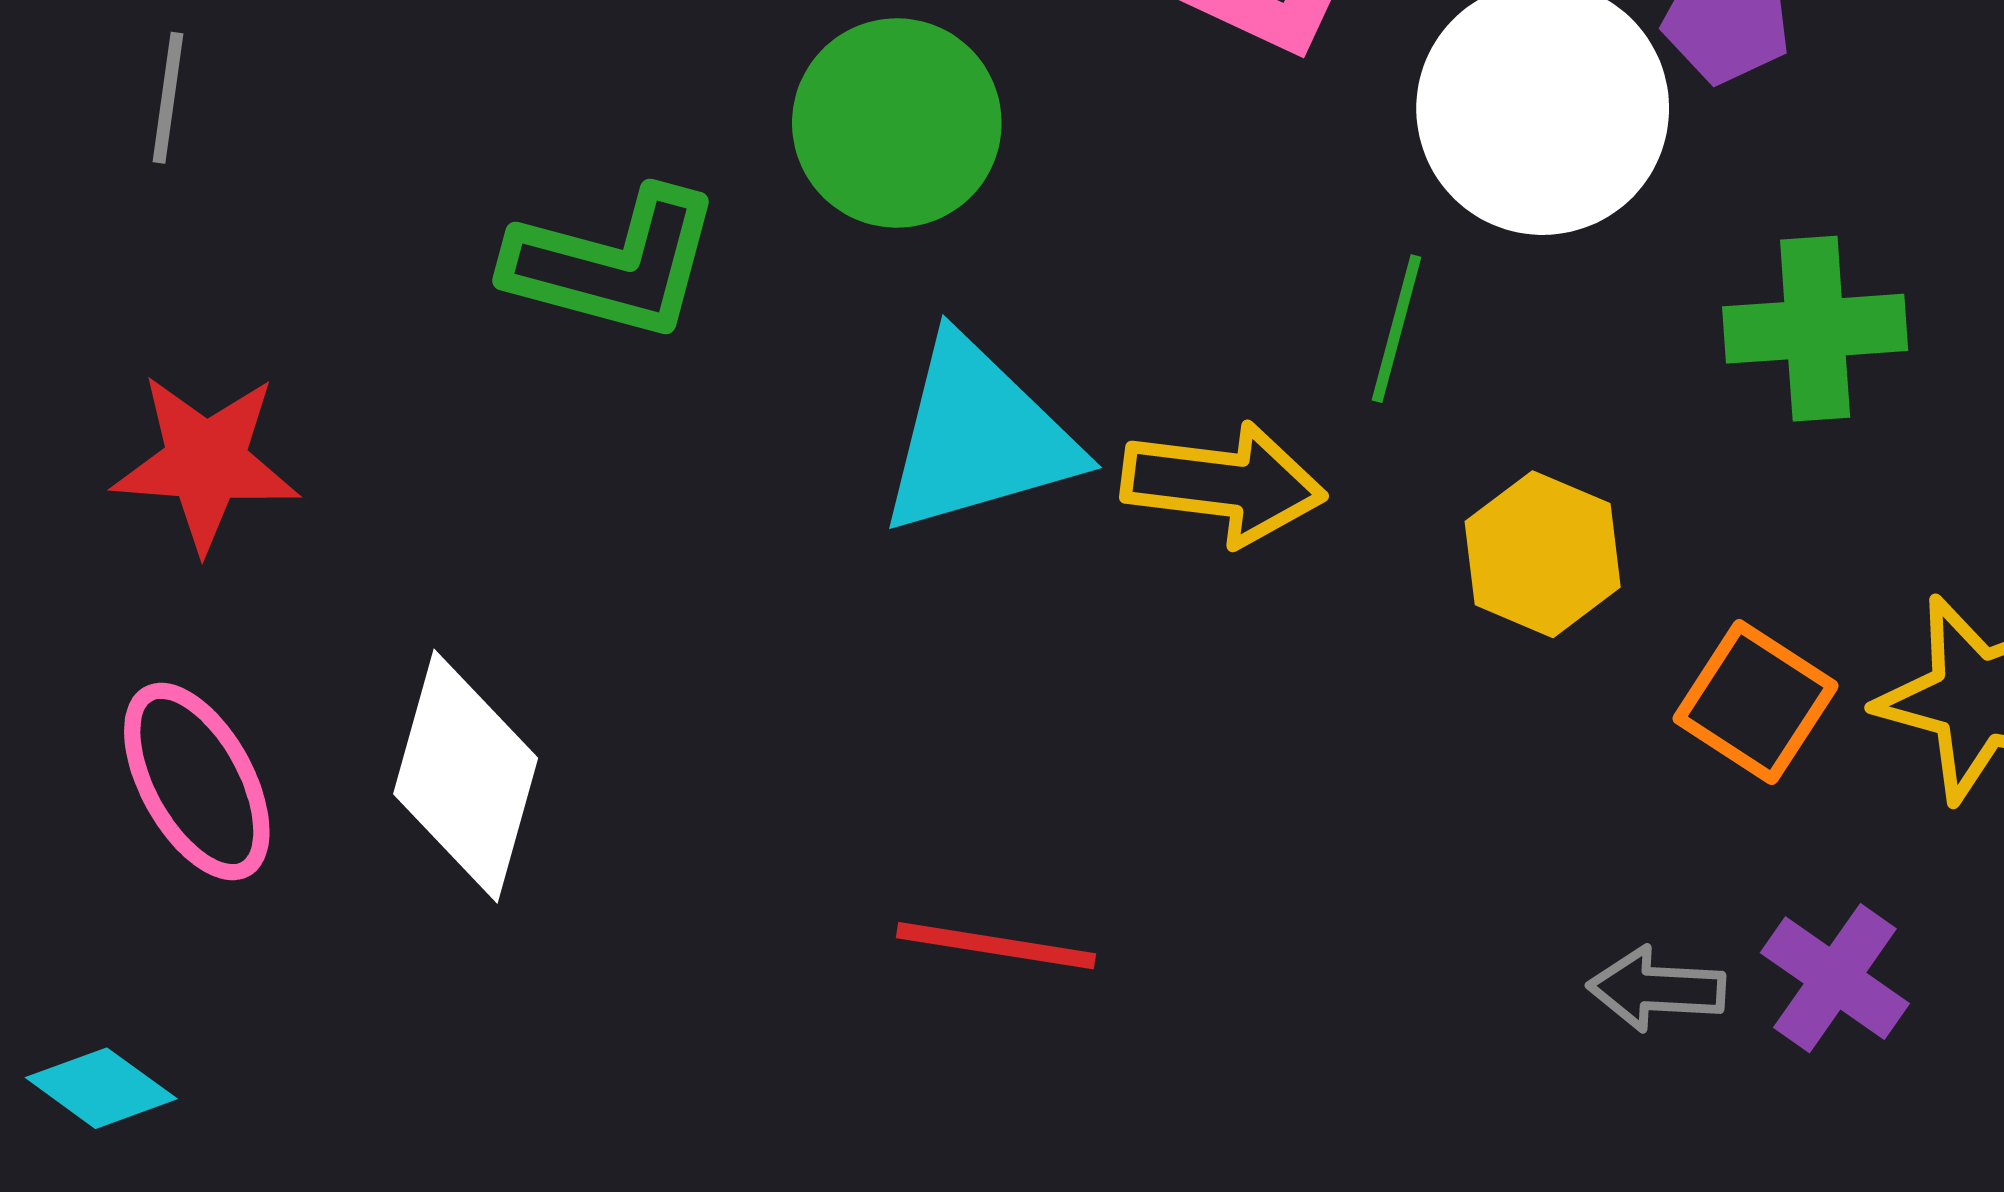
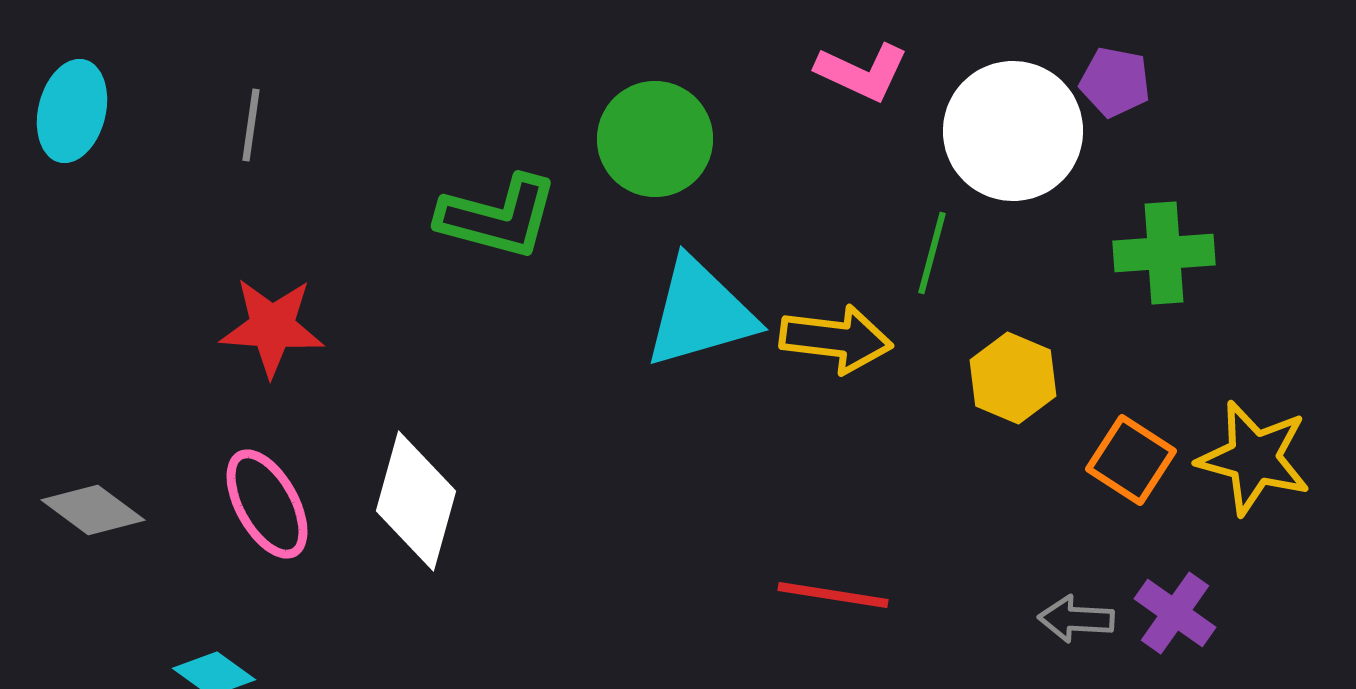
red line: (996, 946) -> (833, 595), moved

